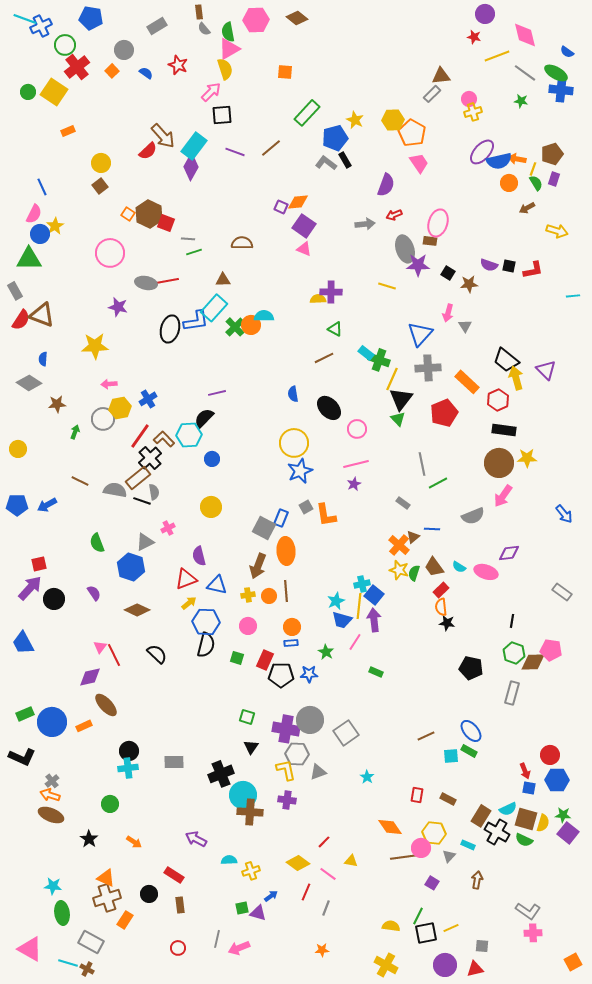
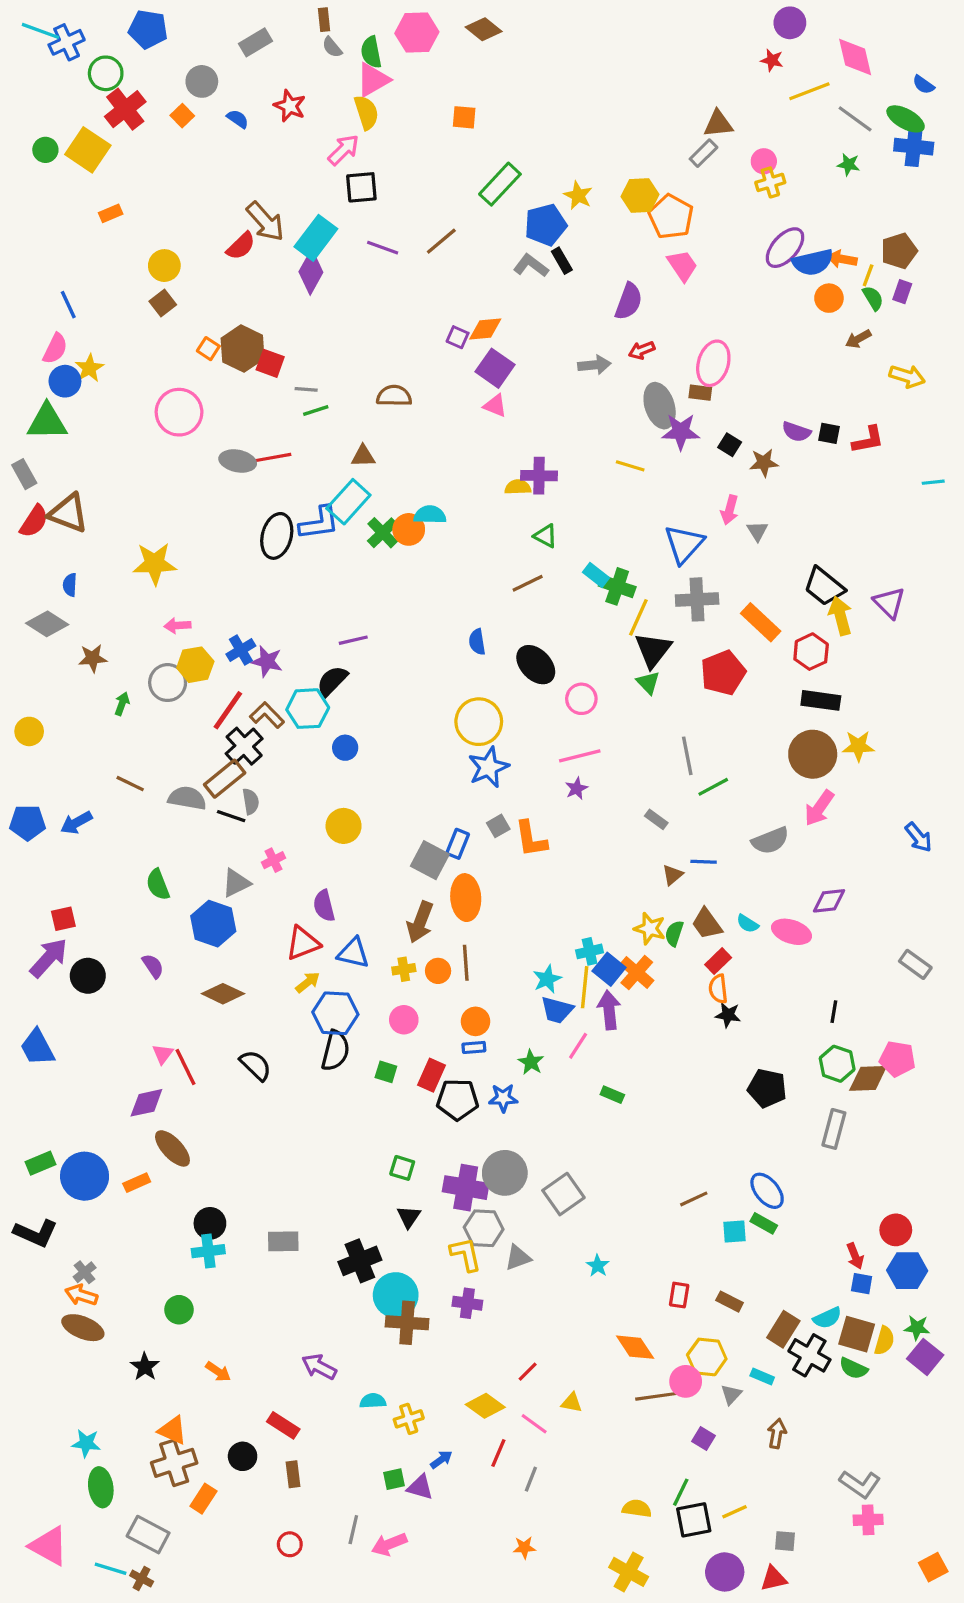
purple star: (118, 307) -> (267, 661), moved
orange cross: (399, 545) -> (637, 973), moved

